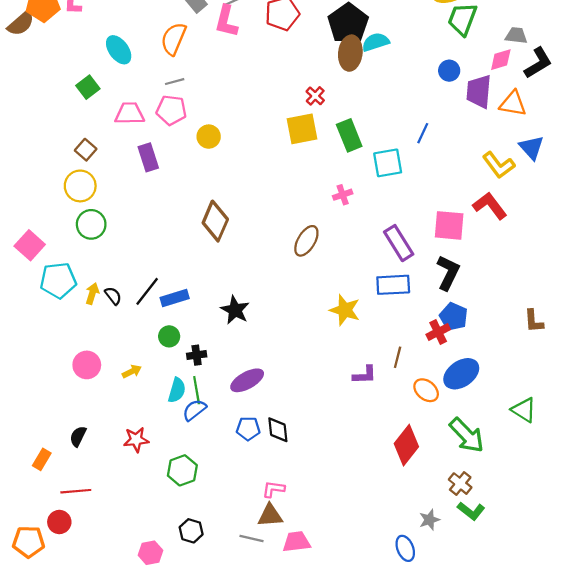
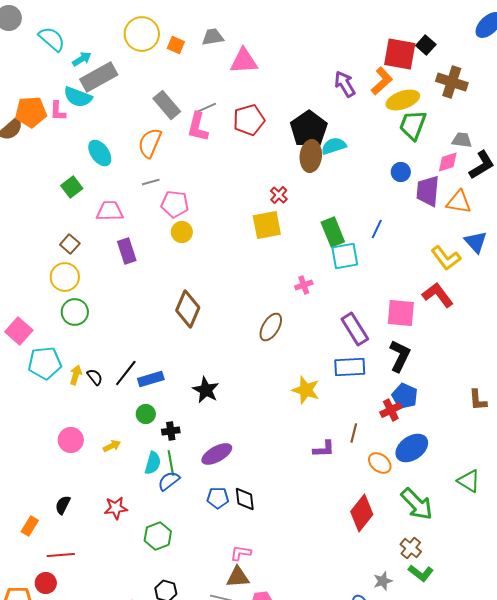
pink pentagon: (171, 110) -> (175, 204), moved
green rectangle: (349, 135) -> (333, 232), moved

